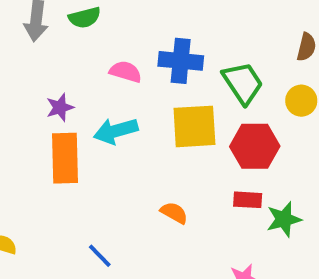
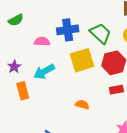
orange rectangle: (65, 158) -> (23, 91), size x0.7

